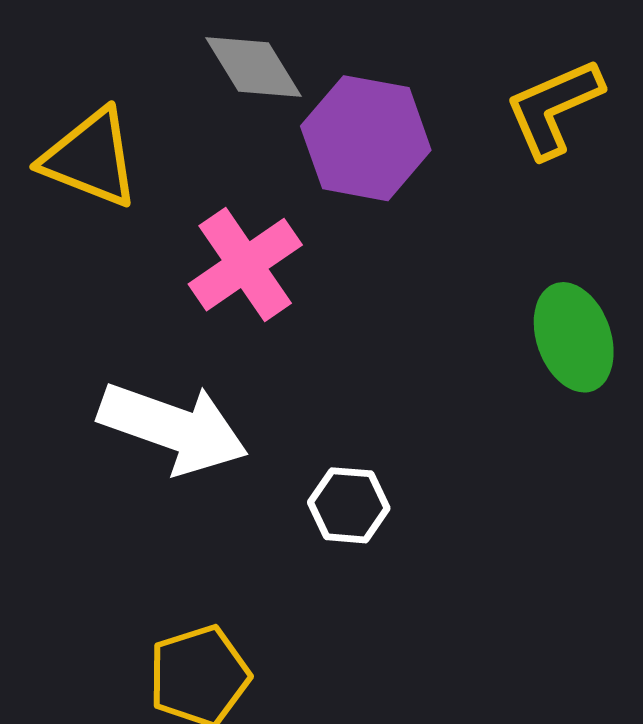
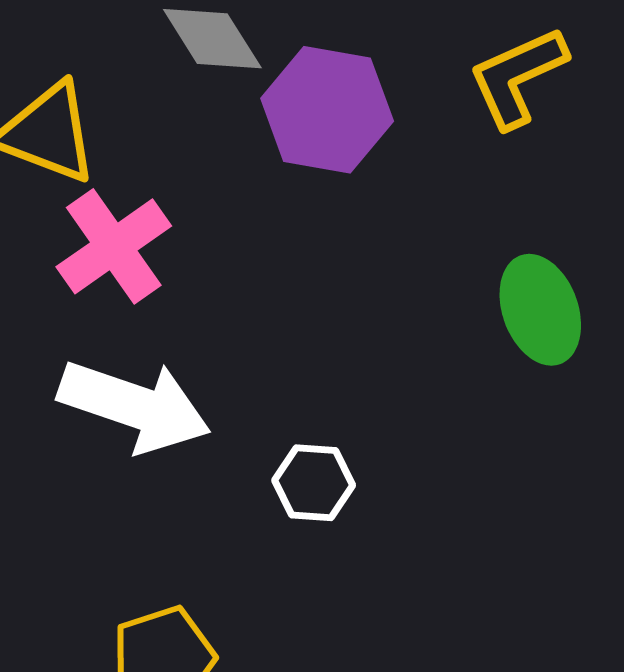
pink cross: (245, 265) -> (114, 246), moved

